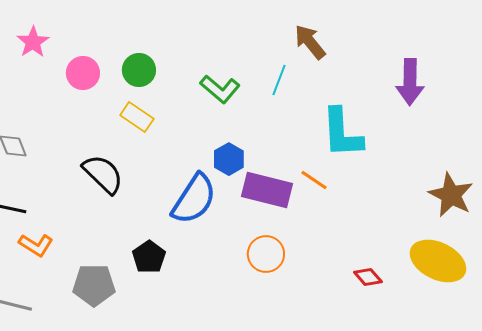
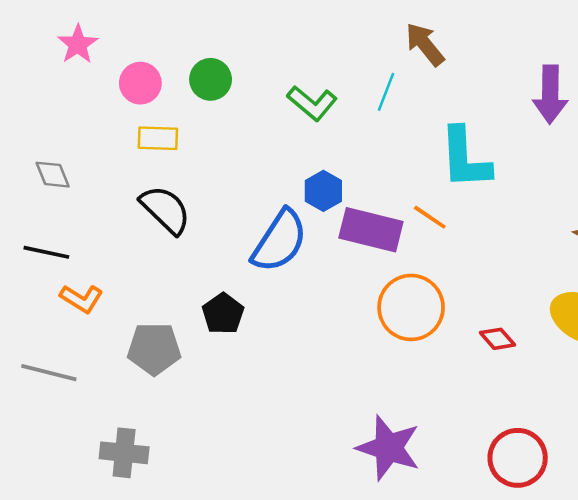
yellow rectangle: (137, 117) -> (158, 138), moved, turned -32
orange circle: (266, 254) -> (411, 307), moved, size x1.4

